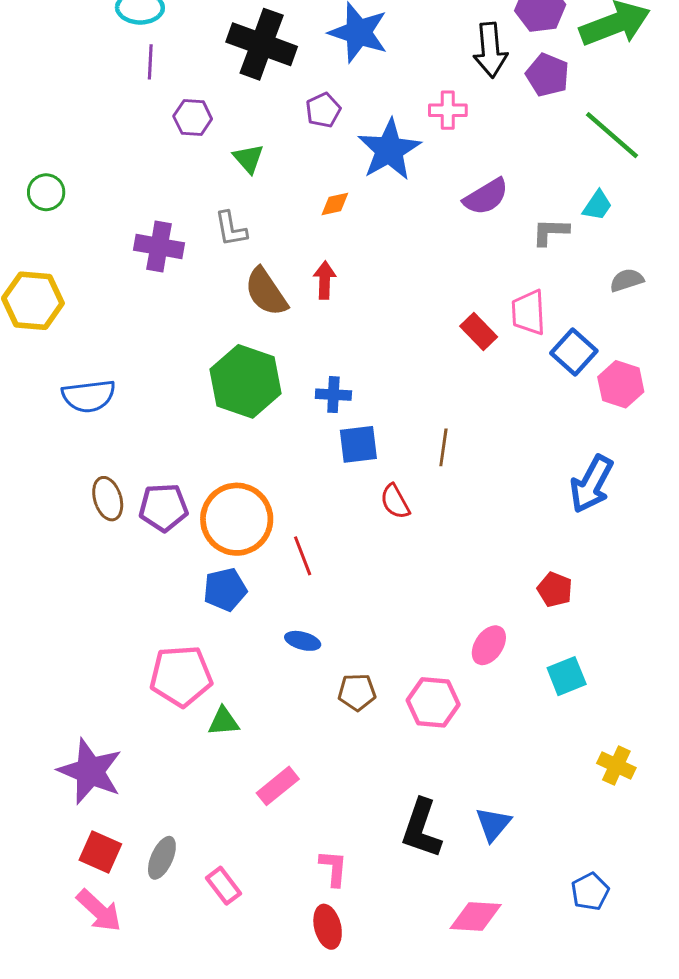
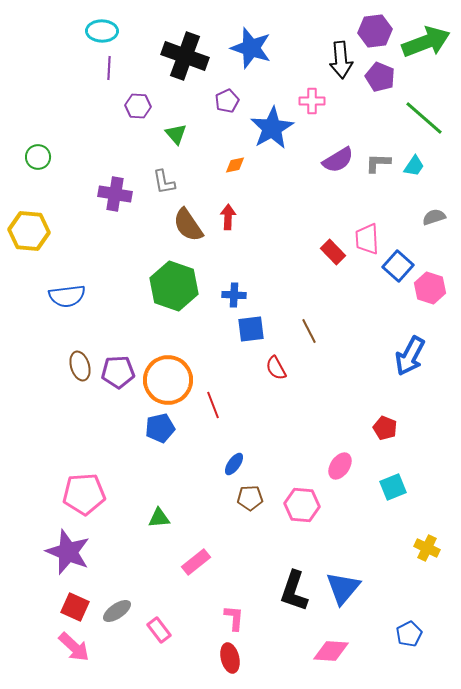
gray L-shape: (550, 232) -> (378, 163), moved
brown line: (443, 447) -> (309, 331), turned -35
blue ellipse: (303, 641) -> (234, 464), moved, turned -70
pink pentagon: (181, 676) -> (84, 494), moved
blue triangle: (493, 824) -> (343, 588), size x1.4
gray ellipse: (162, 858) -> (117, 611), turned 32

